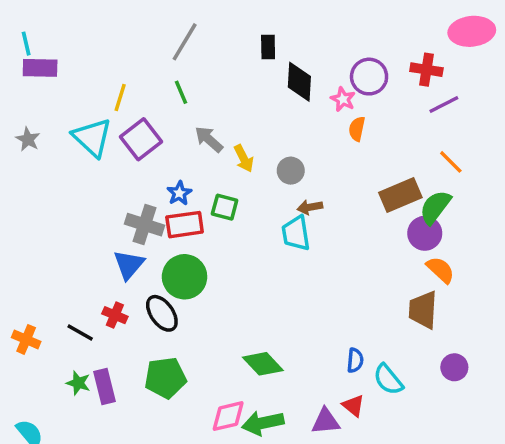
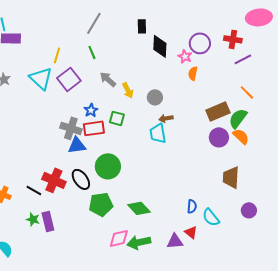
purple circle: (425, 233) -> (219, 137), moved
blue triangle: (129, 265) -> (77, 145), moved, turned 42
orange semicircle: (440, 270) -> (241, 136), moved
green circle: (185, 277) -> (108, 166), moved
red cross: (115, 315) -> (54, 180), size x1.6
green pentagon: (165, 378) -> (101, 204), moved

